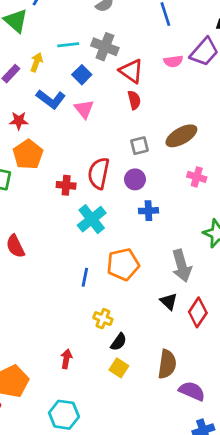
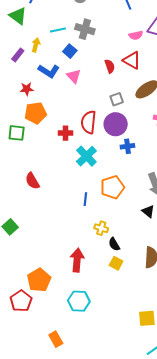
red triangle: (131, 71) -> (132, 60), moved
orange pentagon: (28, 154) -> (36, 113), turned 30
purple circle: (135, 179) -> (116, 124), size x1.5
black semicircle: (119, 342) -> (114, 244), turned 120
red arrow: (66, 359) -> (77, 260), size x1.6

